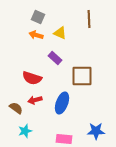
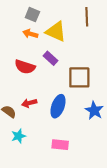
yellow triangle: (60, 33) -> (56, 32), size x1.5
red semicircle: (32, 78) -> (25, 67), moved
blue star: (96, 131) -> (94, 110), moved, turned 30

